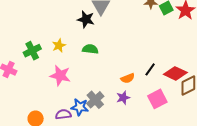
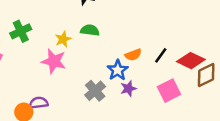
yellow star: (59, 46) -> (63, 39), moved
orange semicircle: (128, 78) -> (133, 55), moved
blue star: (80, 107) -> (118, 70), moved, turned 30
purple semicircle: (63, 114) -> (39, 103), moved

